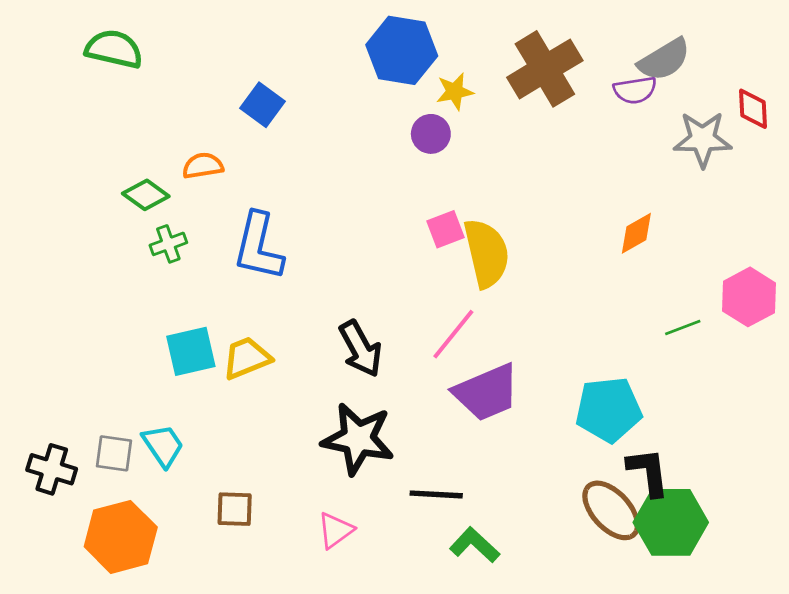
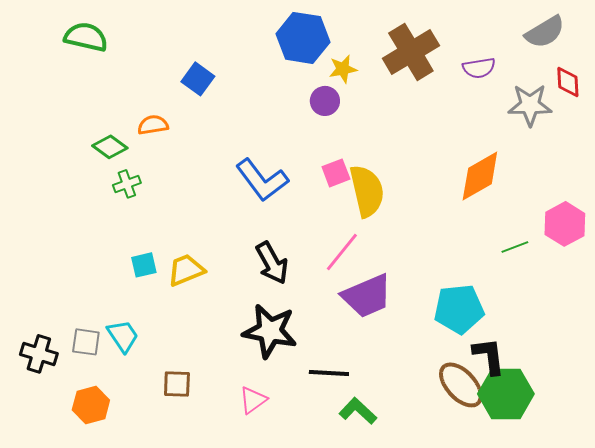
gray semicircle: (664, 60) -> (545, 32), moved
orange diamond: (636, 233) -> (480, 176), size x1.6
blue L-shape: (259, 247) -> (262, 180), moved, turned -50
cyan square: (191, 351) -> (144, 265), size x0.7
orange hexagon: (121, 537) -> (91, 405), size x0.7

